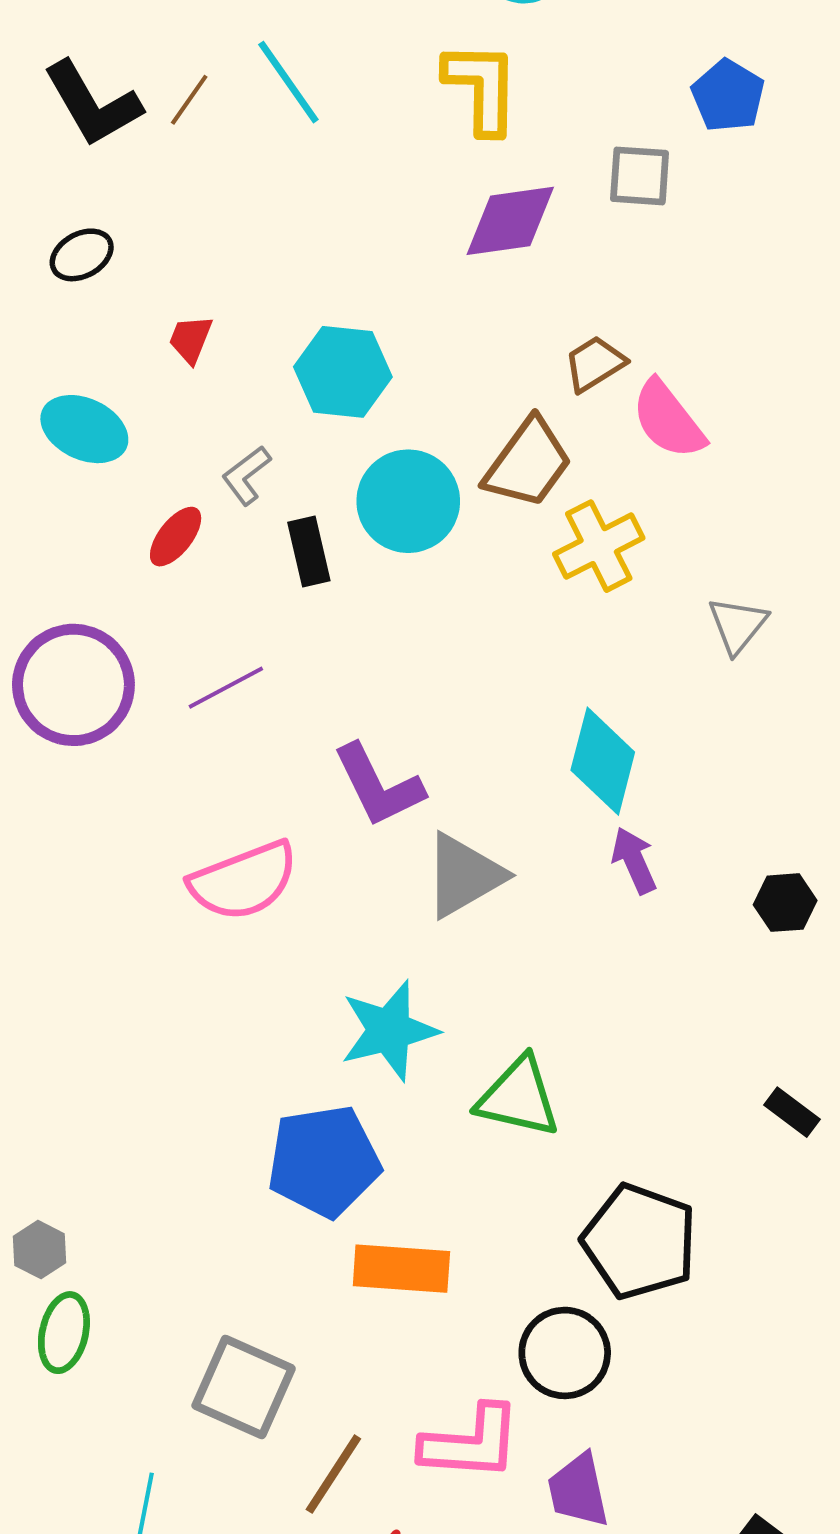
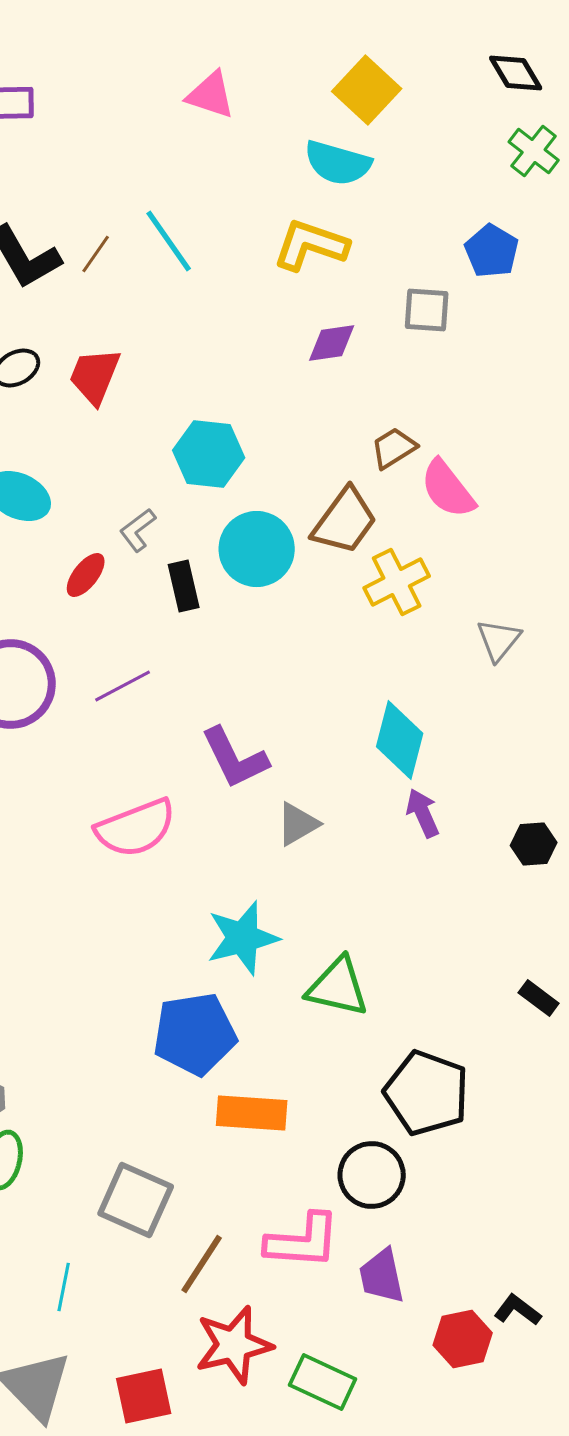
yellow L-shape: (482, 88) -> (311, 245), turned -72
purple diamond: (510, 221) -> (332, 343), size x0.7
red trapezoid: (191, 339) -> (95, 376), moved, size x1.6
gray triangle: (464, 875) -> (298, 824), size x0.7

